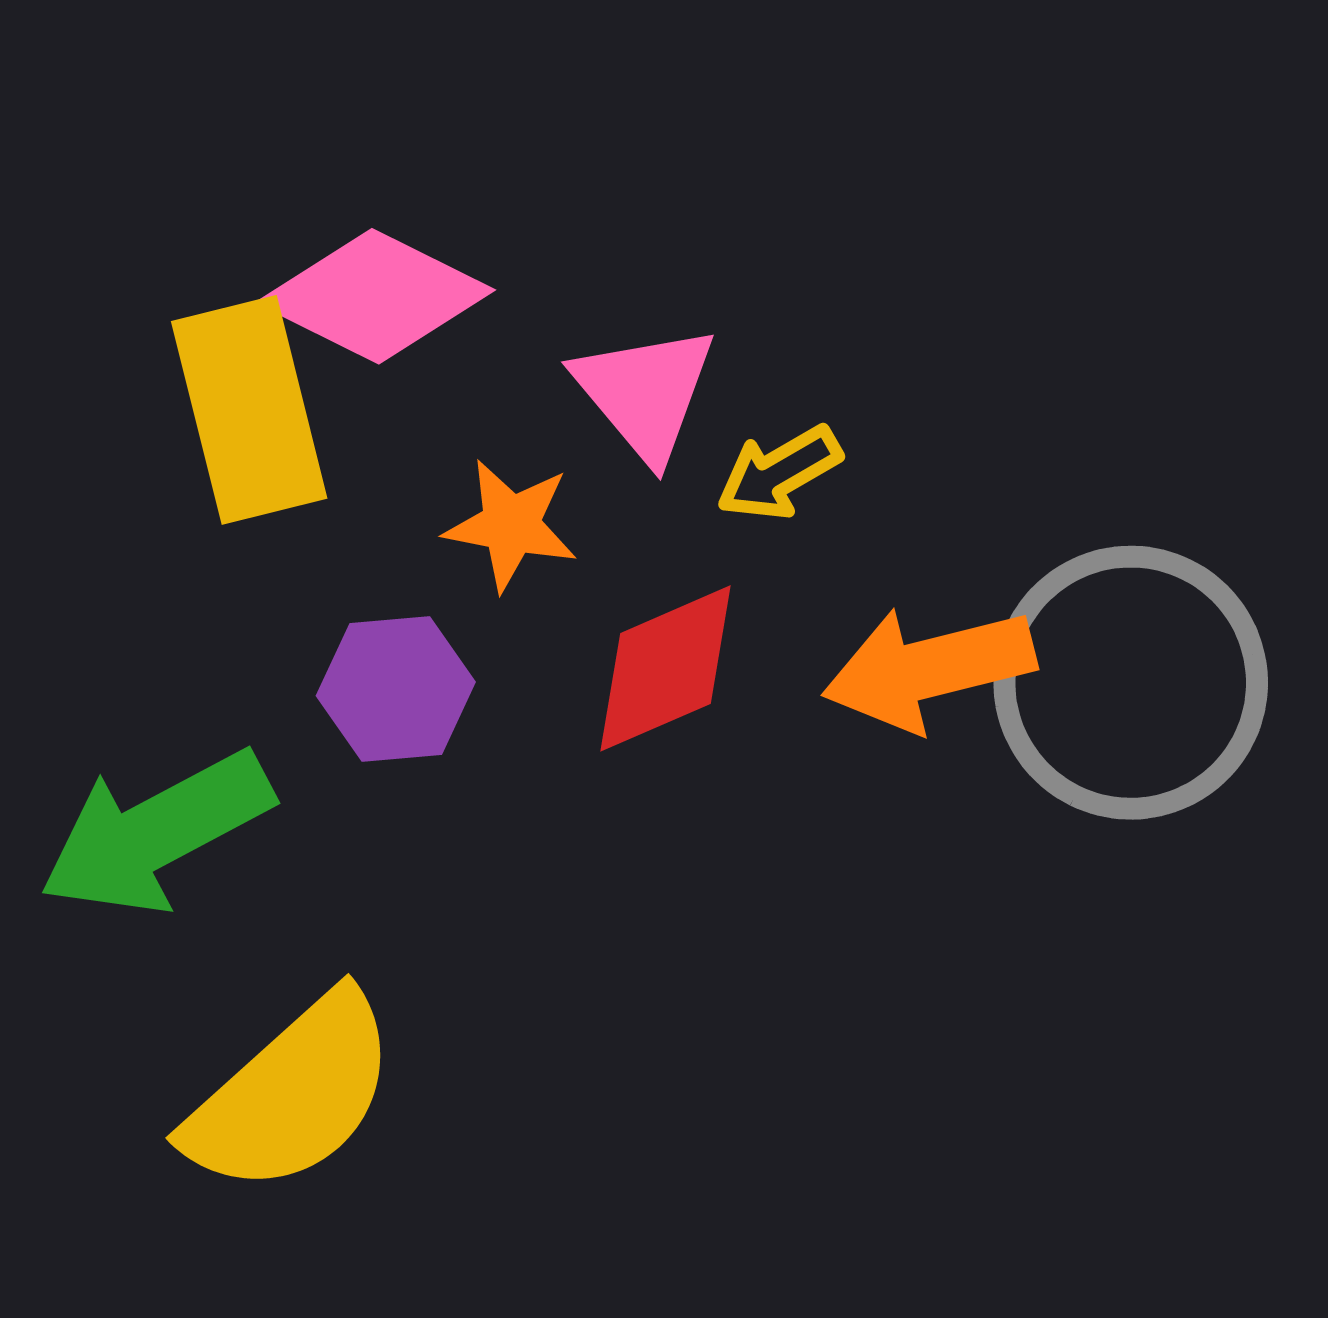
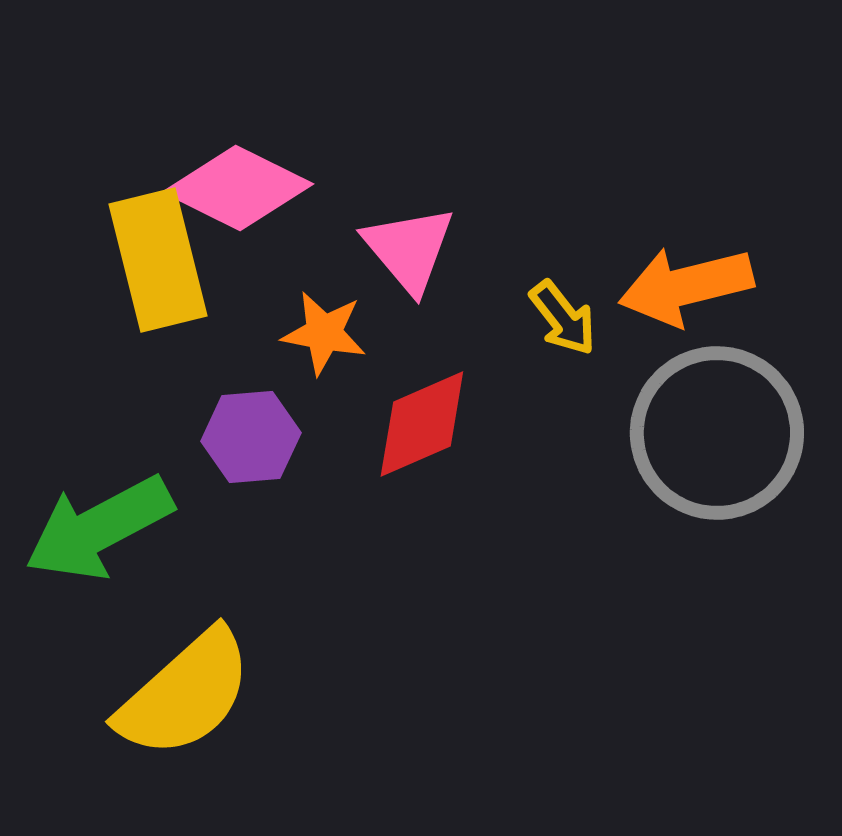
yellow arrow: (779, 473) -> (563, 318), moved, turned -98
orange arrow: (929, 668) -> (686, 286), moved

